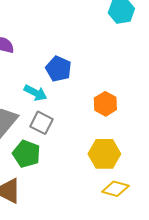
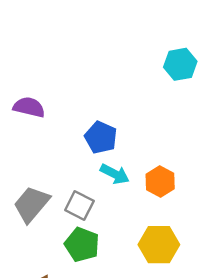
cyan arrow: (35, 93) -> (115, 174), moved
green pentagon: (26, 154) -> (82, 245), moved

